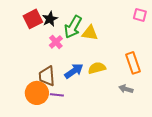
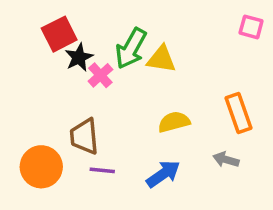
black star: (50, 19) -> (79, 57), moved
blue arrow: (74, 71) -> (163, 174), moved
orange circle: (37, 93) -> (41, 167), moved

